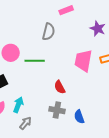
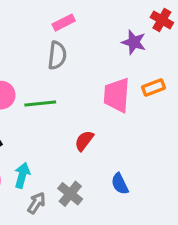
pink rectangle: (66, 10) -> (64, 23), moved
red semicircle: (60, 87) -> (84, 141), turned 72
gray cross: (57, 110) -> (70, 194), moved, turned 35

